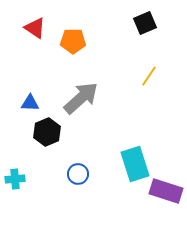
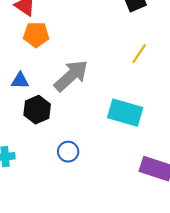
orange pentagon: (73, 41) -> (36, 35), moved
cyan rectangle: (135, 164) -> (125, 113), moved, turned -56

